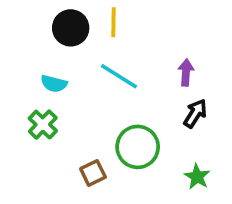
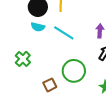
cyan semicircle: (54, 84) -> (38, 27), moved

